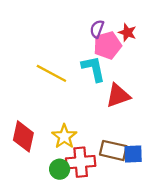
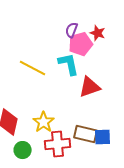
green circle: (60, 169) -> (23, 150), moved

